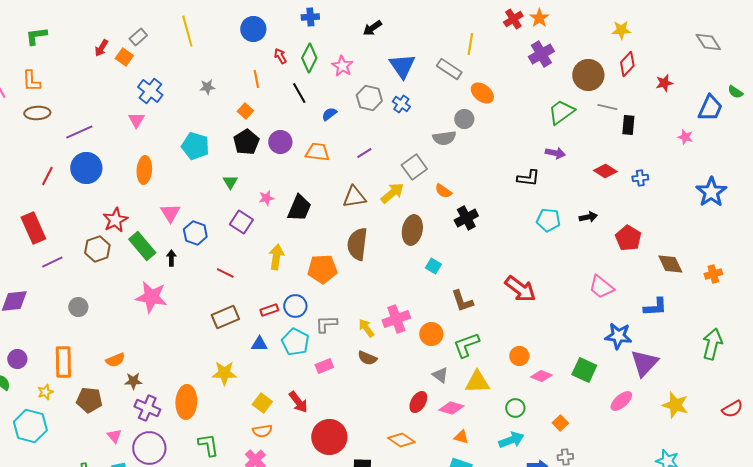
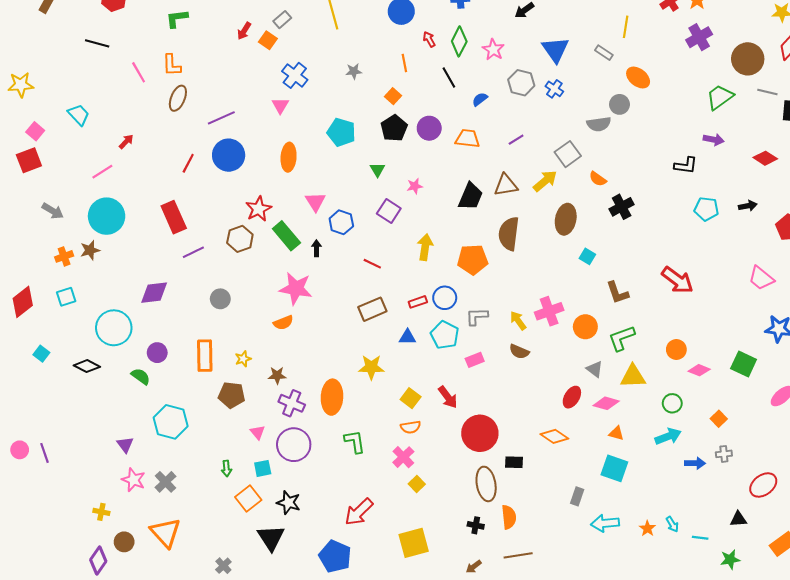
gray rectangle: (449, 69) -> (604, 53), size x0.7
brown ellipse: (37, 113) -> (178, 98), turned -65
black trapezoid: (299, 208) -> (471, 196), moved
orange semicircle: (115, 360) -> (283, 323), moved
yellow star: (45, 392) -> (243, 359), moved

